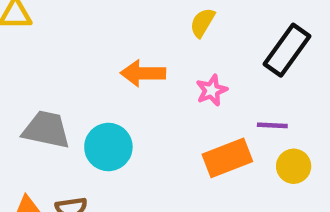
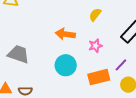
purple line: (272, 125) -> (121, 65), turned -56
cyan circle: (108, 147) -> (66, 65), moved

